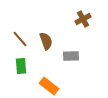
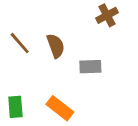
green rectangle: (21, 66) -> (15, 107), moved

